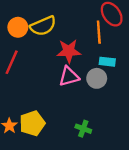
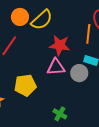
yellow semicircle: (43, 26) -> (42, 20), turned -30
yellow pentagon: (32, 123) -> (25, 85), moved

